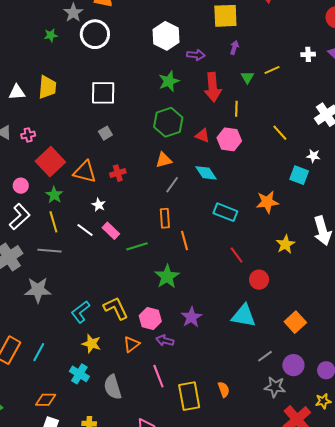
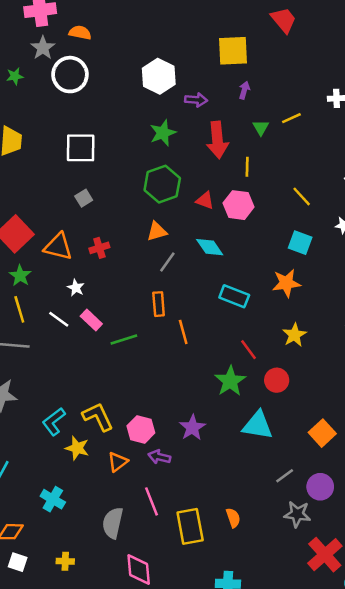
cyan square: (299, 175) -> (300, 243), moved
yellow star: (285, 244) -> (294, 335), moved
green star: (167, 277) -> (230, 381), moved
yellow star: (91, 344) -> (77, 448), moved
gray semicircle: (113, 387) -> (113, 523), moved, turned 30

